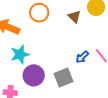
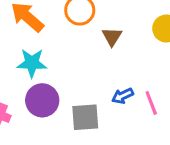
brown triangle: (74, 17) -> (112, 37), moved

